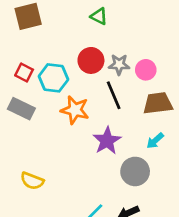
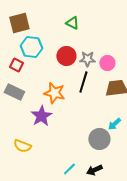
cyan hexagon: (53, 78) -> (31, 47), moved
black line: (114, 95) -> (83, 82), turned 40
purple star: (107, 141) -> (41, 116), moved
cyan arrow: (155, 141) -> (114, 124), moved

